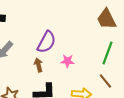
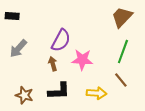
brown trapezoid: (106, 19) -> (122, 17), turned 70
pink star: (67, 61) -> (82, 60), size x1.5

